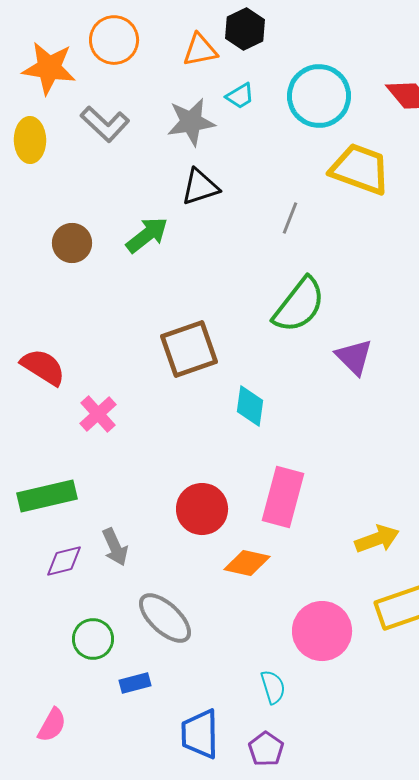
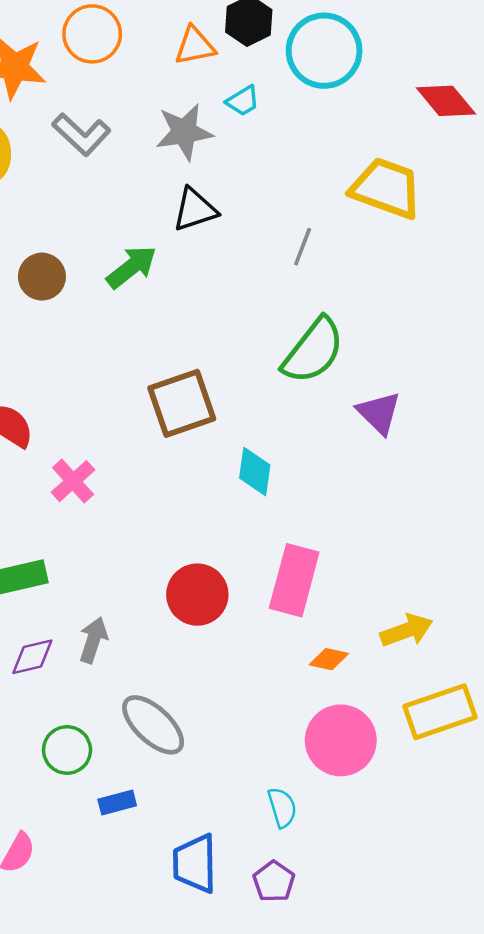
cyan circle: (319, 96) -> (324, 51), moved
gray arrow: (115, 547) -> (93, 640), turned -138
orange diamond: (247, 563) -> (329, 659), moved, size x0.7

